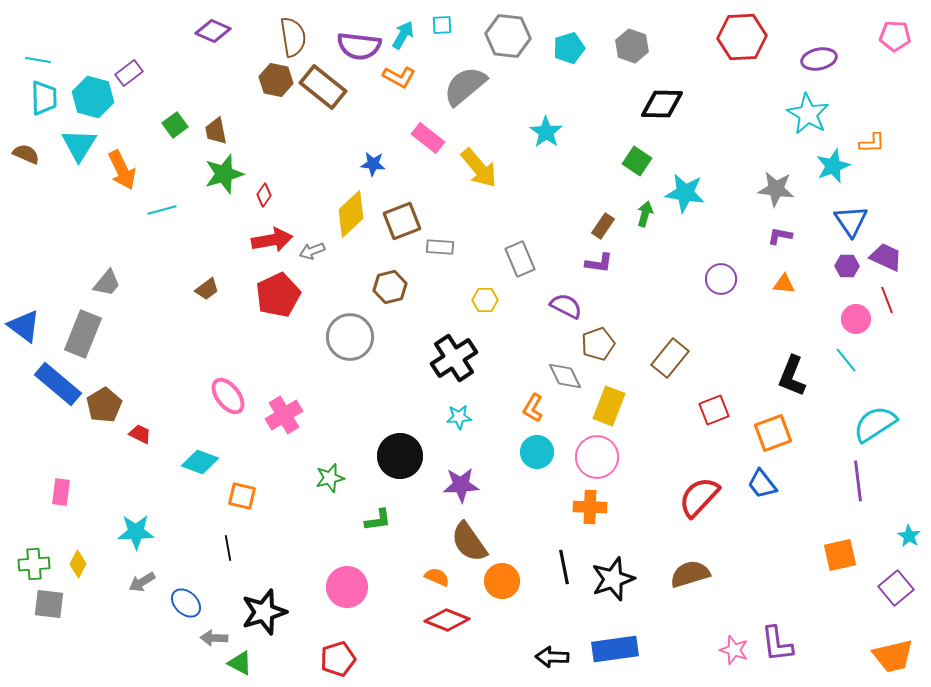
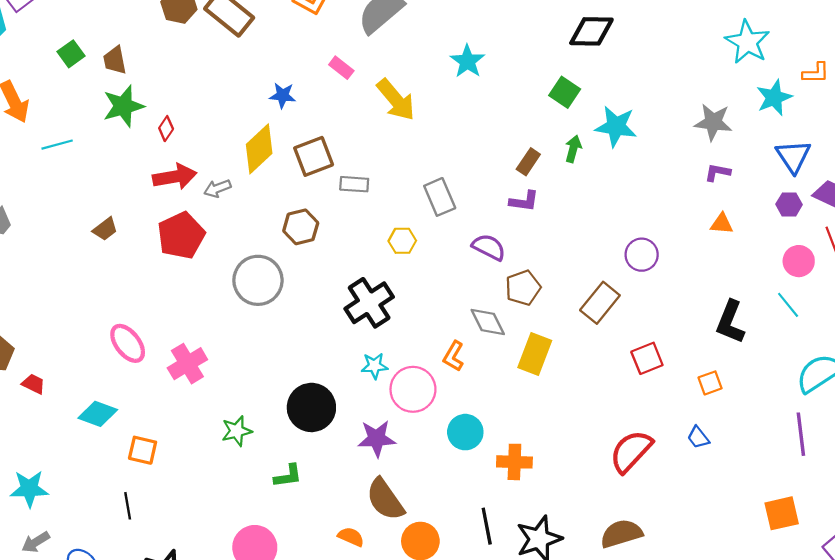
pink rectangle: (428, 138) -> (341, 68), size x0.7
purple circle: (721, 279) -> (642, 255), moved
orange square: (773, 433) -> (710, 383), size x0.6
cyan circle: (537, 452) -> (465, 432), moved
pink circle: (597, 457) -> (413, 389), moved
blue trapezoid: (762, 484) -> (698, 437), size x0.7

